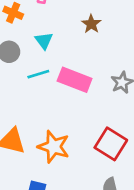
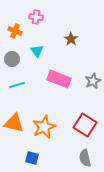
cyan line: (38, 74) -> (17, 85), moved
orange star: (54, 147) -> (44, 127), turned 30

